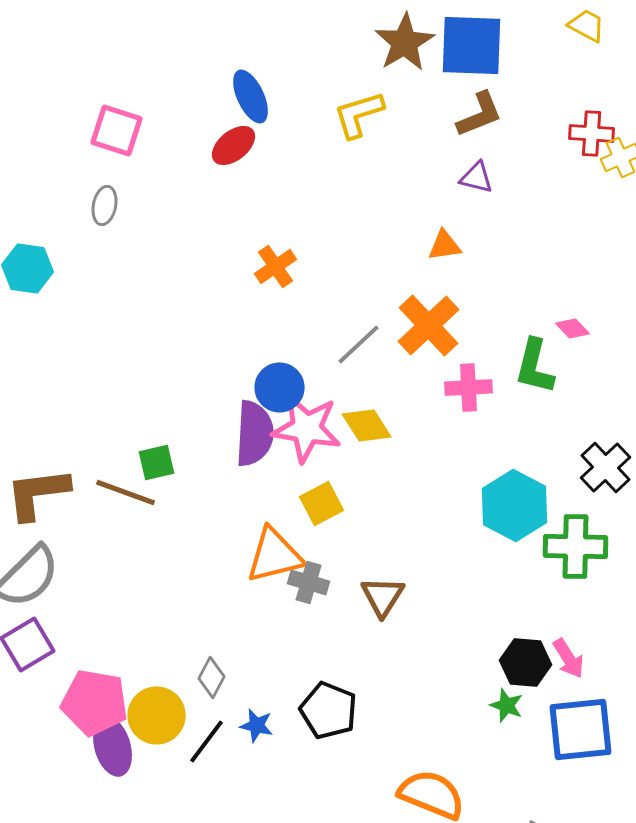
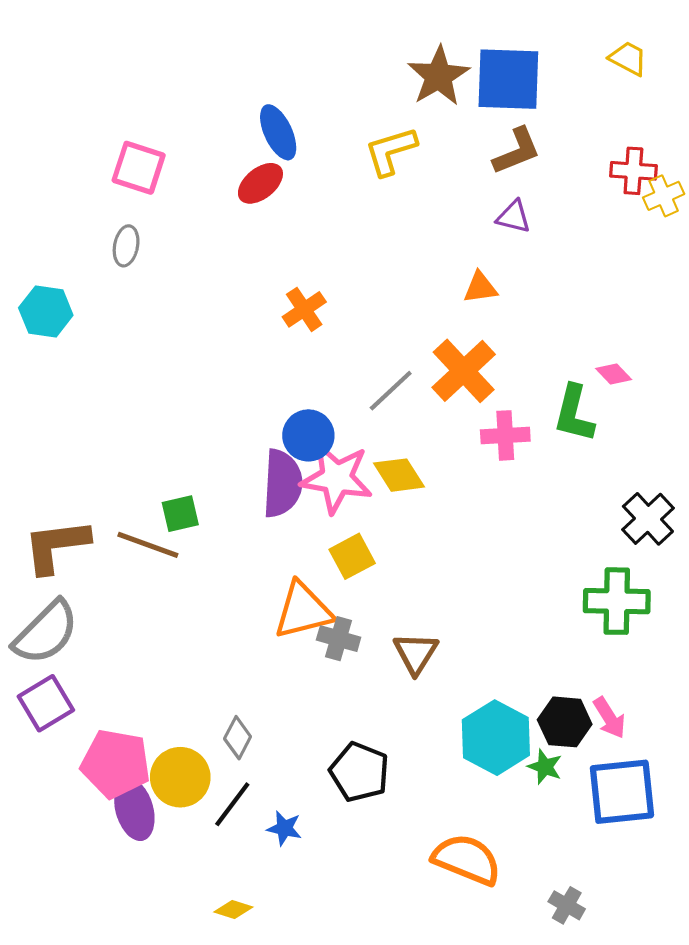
cyan hexagon: (515, 505) -> (496, 738), moved
blue star: (257, 725) -> (284, 828), moved

